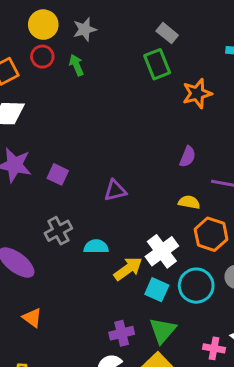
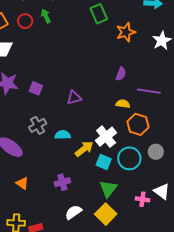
red circle: (42, 57) -> (25, 21), moved
purple cross: (122, 333) -> (62, 182), moved

